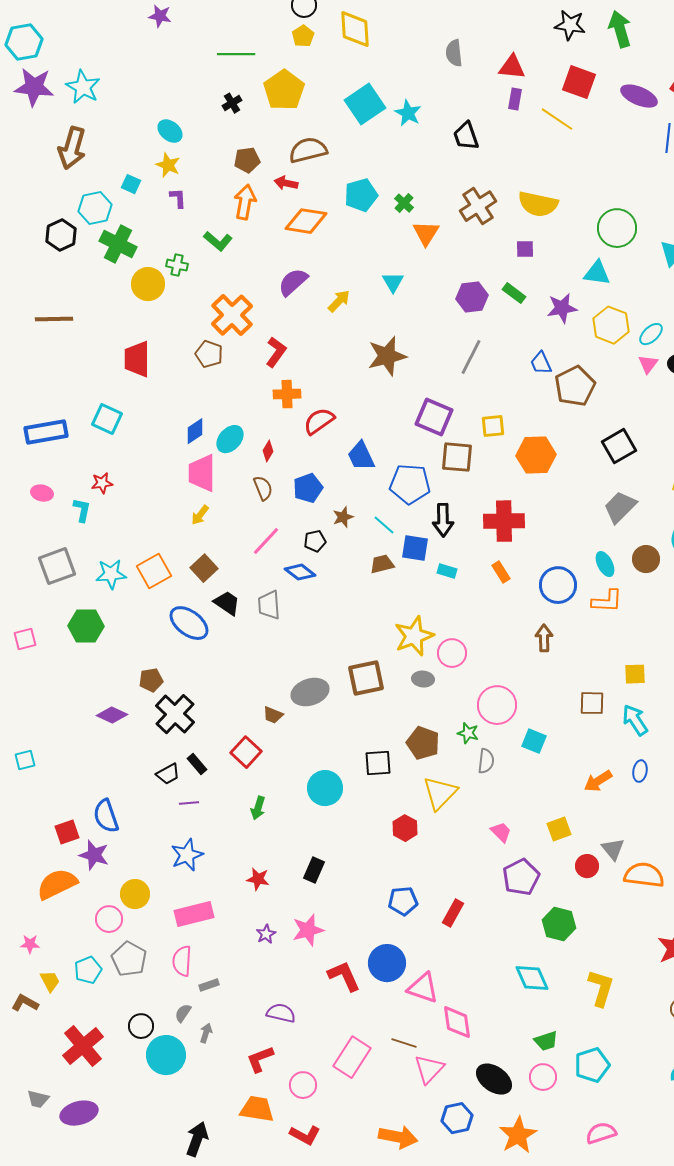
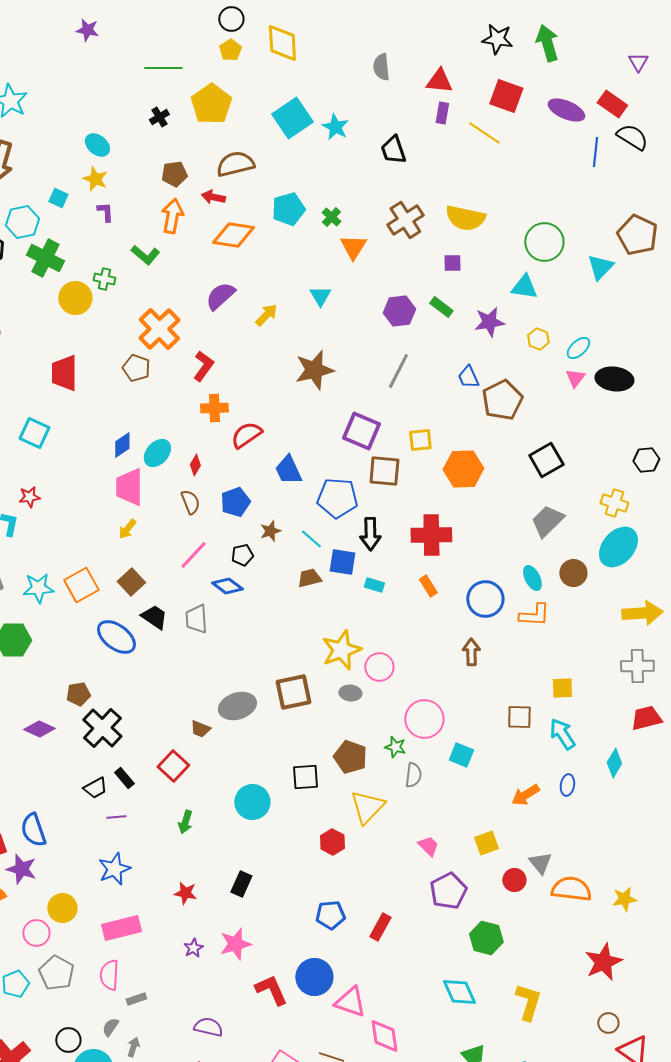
yellow hexagon: (611, 325) -> (538, 339), size x0.6

